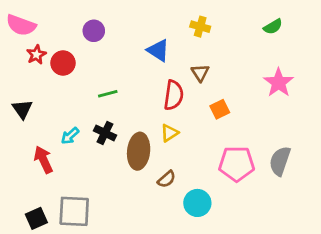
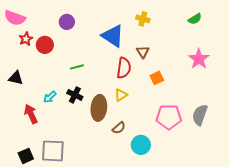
blue triangle: (158, 50) -> (113, 36), size x1.4
black triangle: (22, 109) -> (16, 78), turned -42

